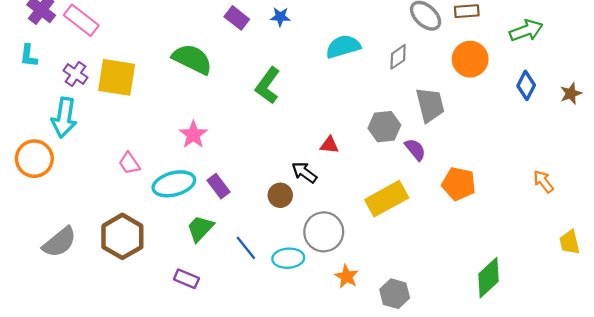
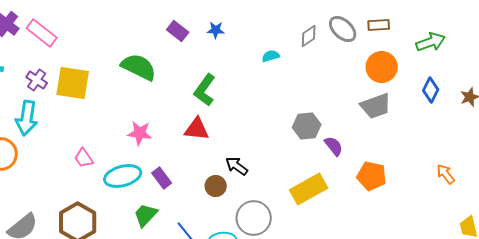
cyan semicircle: (343, 47) -> (271, 56), size x0.6
gray diamond: (398, 57) -> (309, 36), moved
gray trapezoid: (430, 105) -> (376, 106), moved, turned 84
pink star: (193, 135) -> (140, 133), turned -30
red triangle: (329, 145) -> (197, 129), moved, size x1.5

